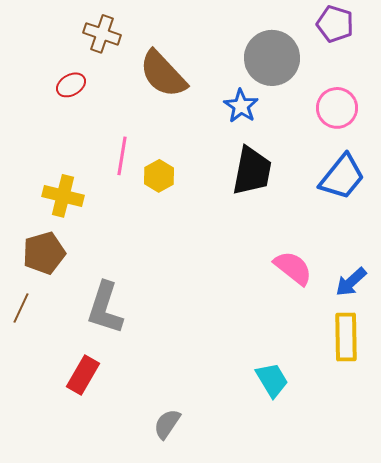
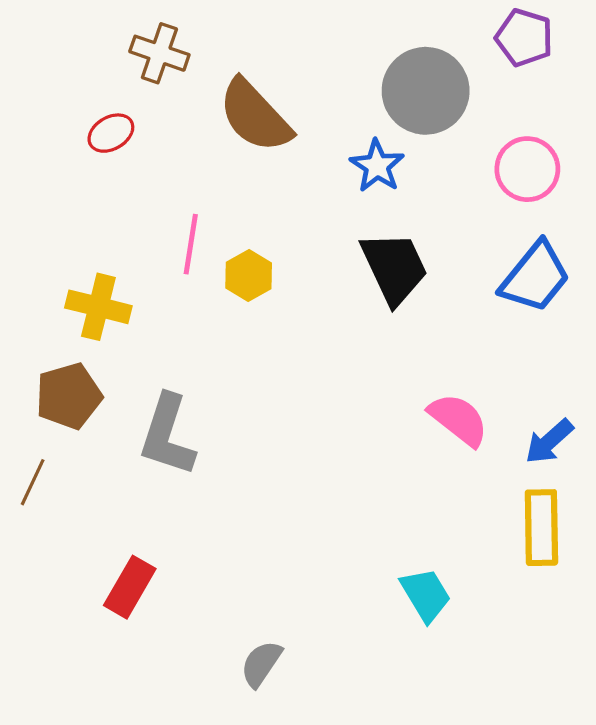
black trapezoid: (252, 171) -> (394, 268), turned -36
gray L-shape: (105, 308) -> (167, 435), moved

